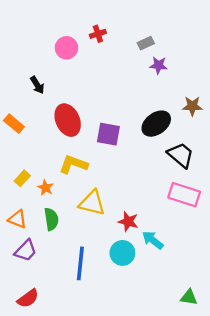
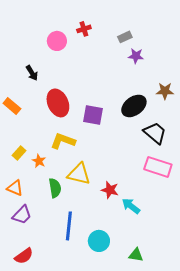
green semicircle: (51, 219) -> (55, 188), moved
cyan circle: (122, 253) -> (99, 241), moved
green triangle: (189, 297) -> (136, 255), moved

